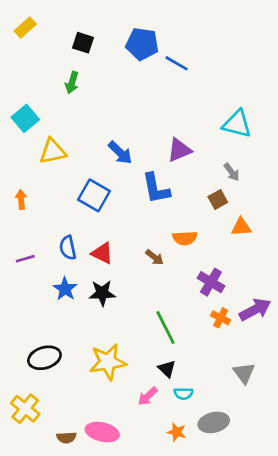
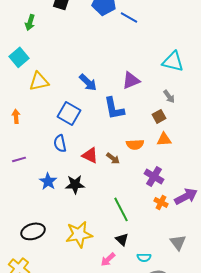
green arrow: (72, 83) -> (30, 22), moved
orange triangle: (241, 227) -> (164, 139), moved
blue semicircle: (68, 248) -> (60, 143), moved
red triangle: (102, 253) -> (90, 155), moved
cyan semicircle: (183, 394) -> (144, 257), moved

